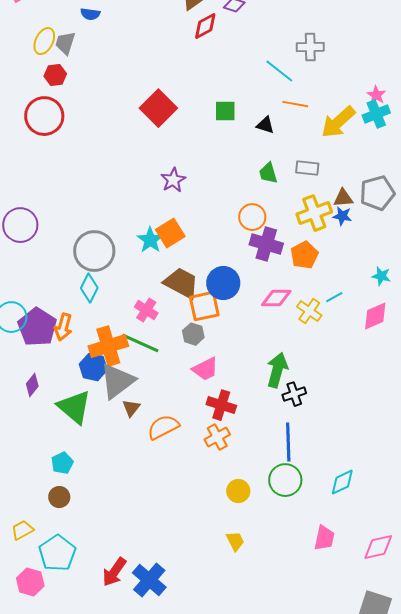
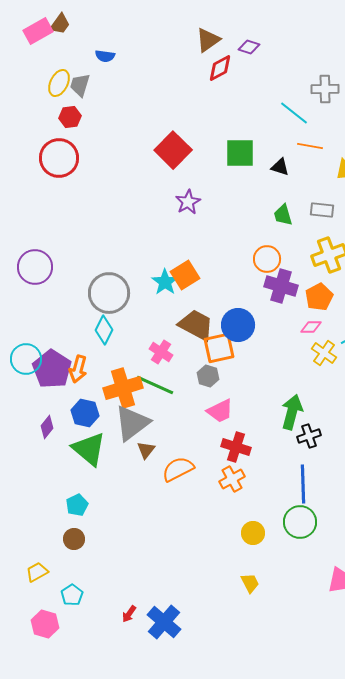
green square: (225, 111) -> (240, 153), size x1.4
purple star: (173, 180) -> (188, 202), moved
pink diamond: (276, 298) -> (311, 327), moved, size x0.7
blue hexagon: (93, 367) -> (85, 413), moved
cyan pentagon: (57, 553) -> (72, 595), size x0.6
red arrow: (114, 572) -> (129, 614), size x0.6

